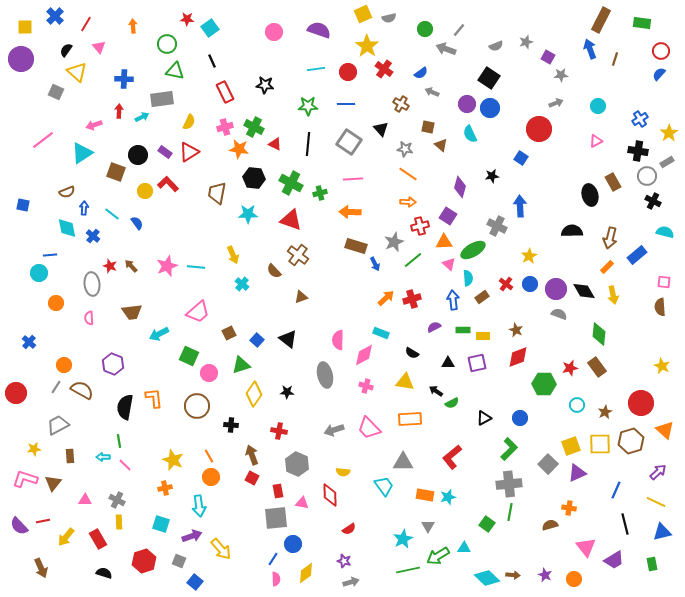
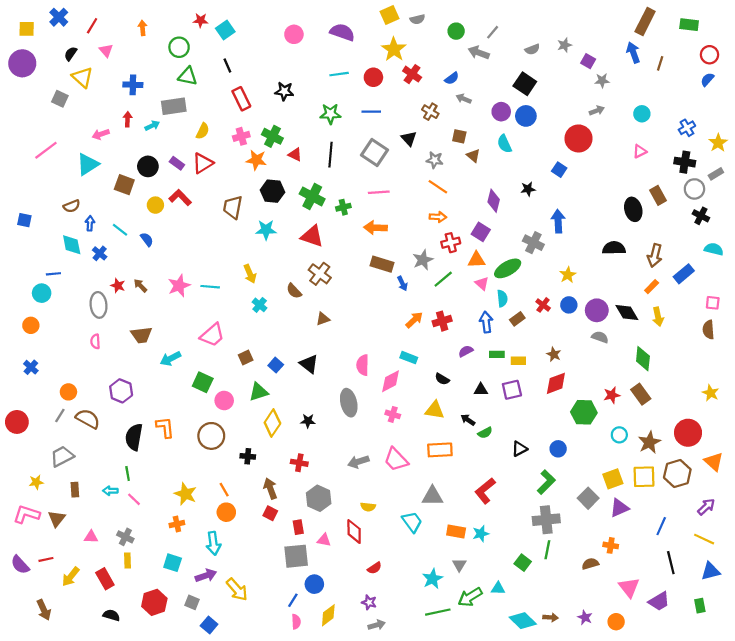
orange circle: (56, 303) -> (31, 325), moved
brown star: (605, 412) -> (649, 442), size x1.5

